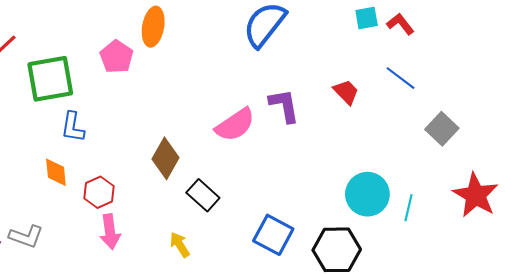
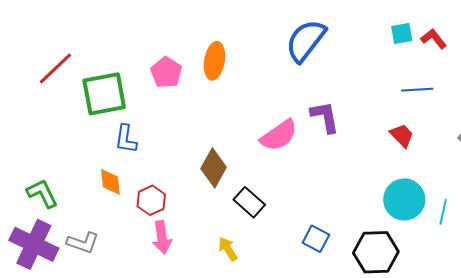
orange ellipse: (153, 27) -> (214, 61), moved
blue line: (400, 78) -> (417, 90), moved, turned -40
red trapezoid: (346, 92) -> (402, 135), moved
blue square: (273, 235) -> (316, 239), size x0.7

